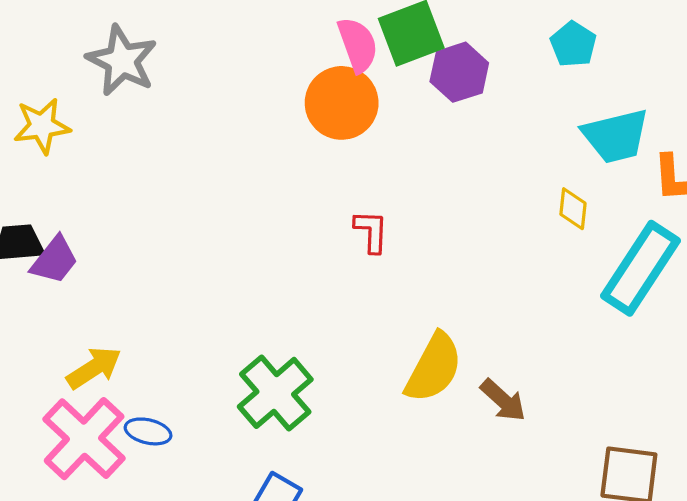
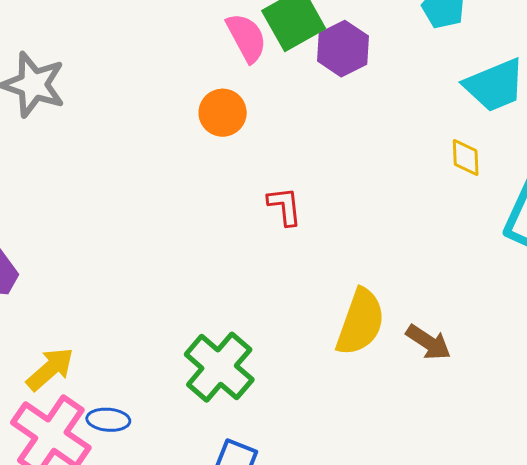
orange circle: (342, 103) -> (223, 113), moved, size x0.7

